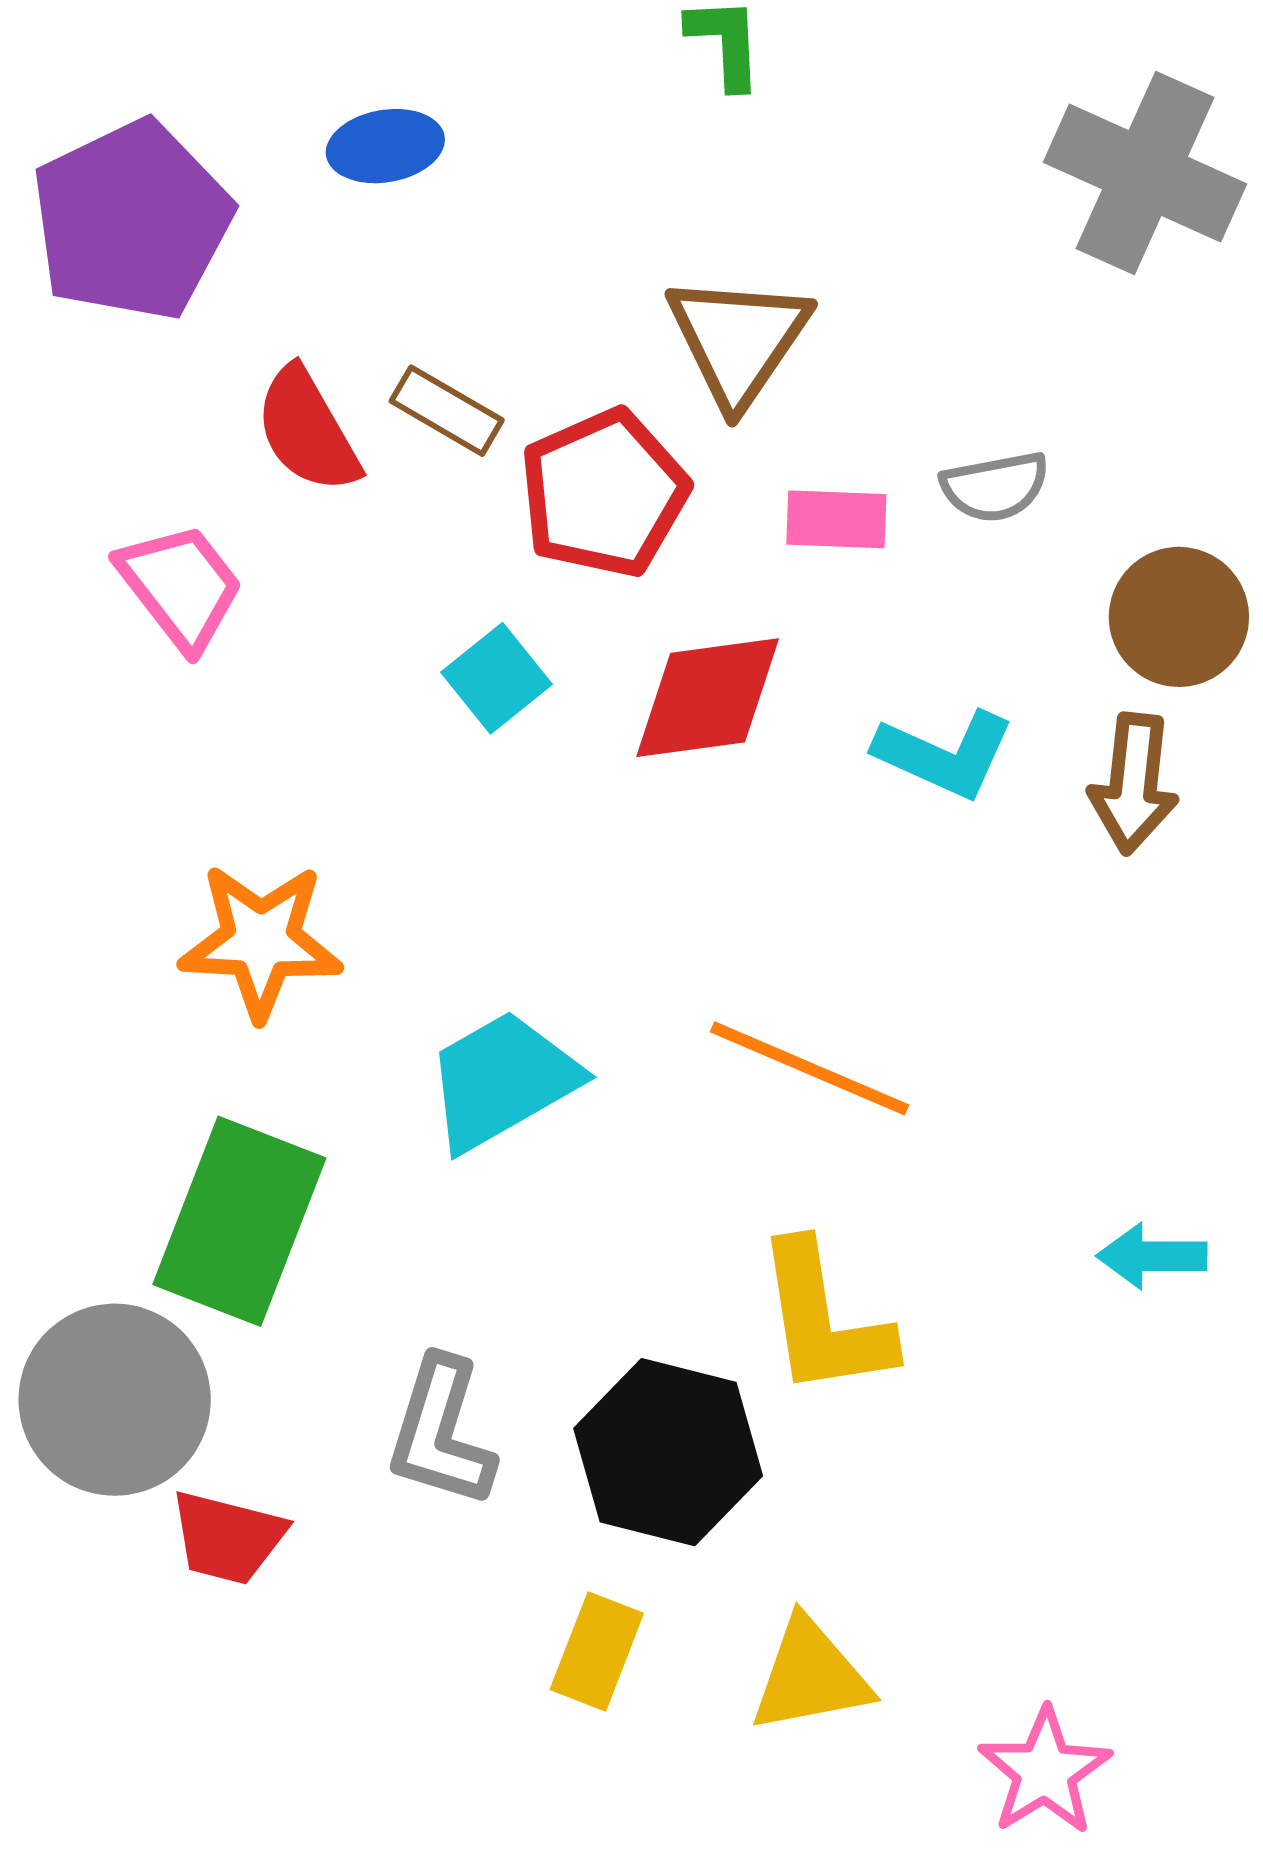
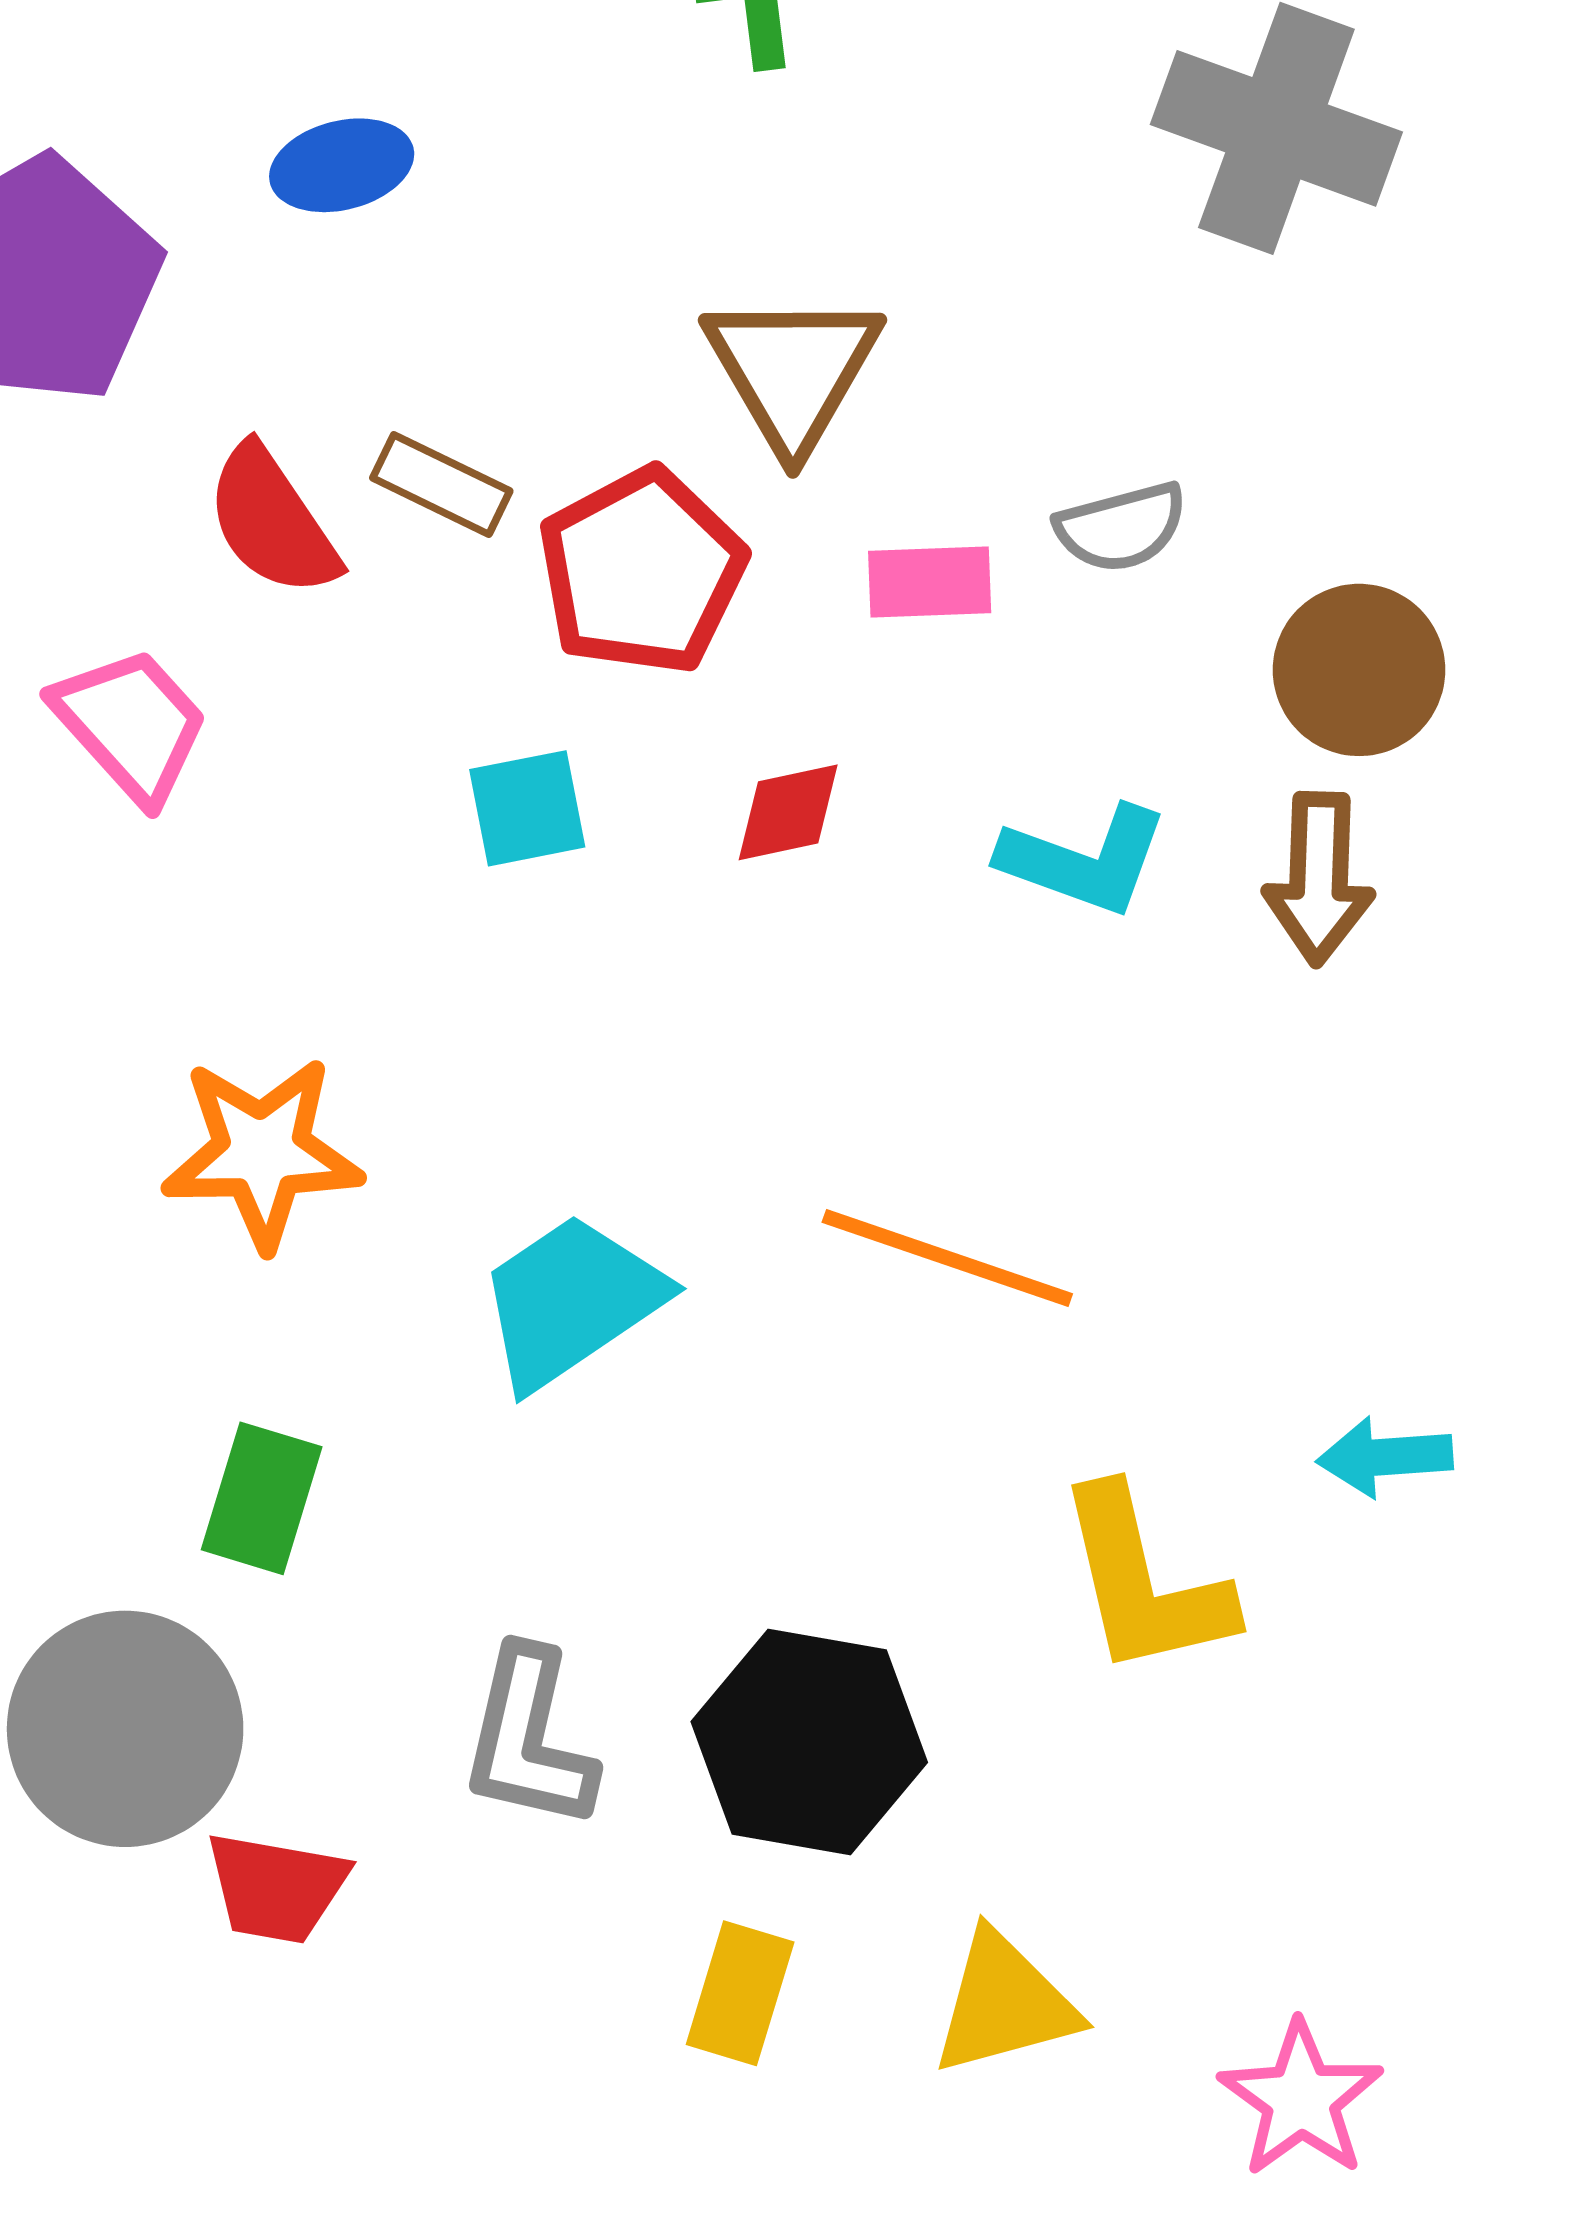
cyan square: (497, 678) -> (527, 808), turned 32
red diamond: (708, 698) -> (788, 812), size x0.6
green rectangle: (239, 1221) -> (262, 1498), size x0.6
yellow L-shape: (824, 1320) -> (1144, 1582), moved

